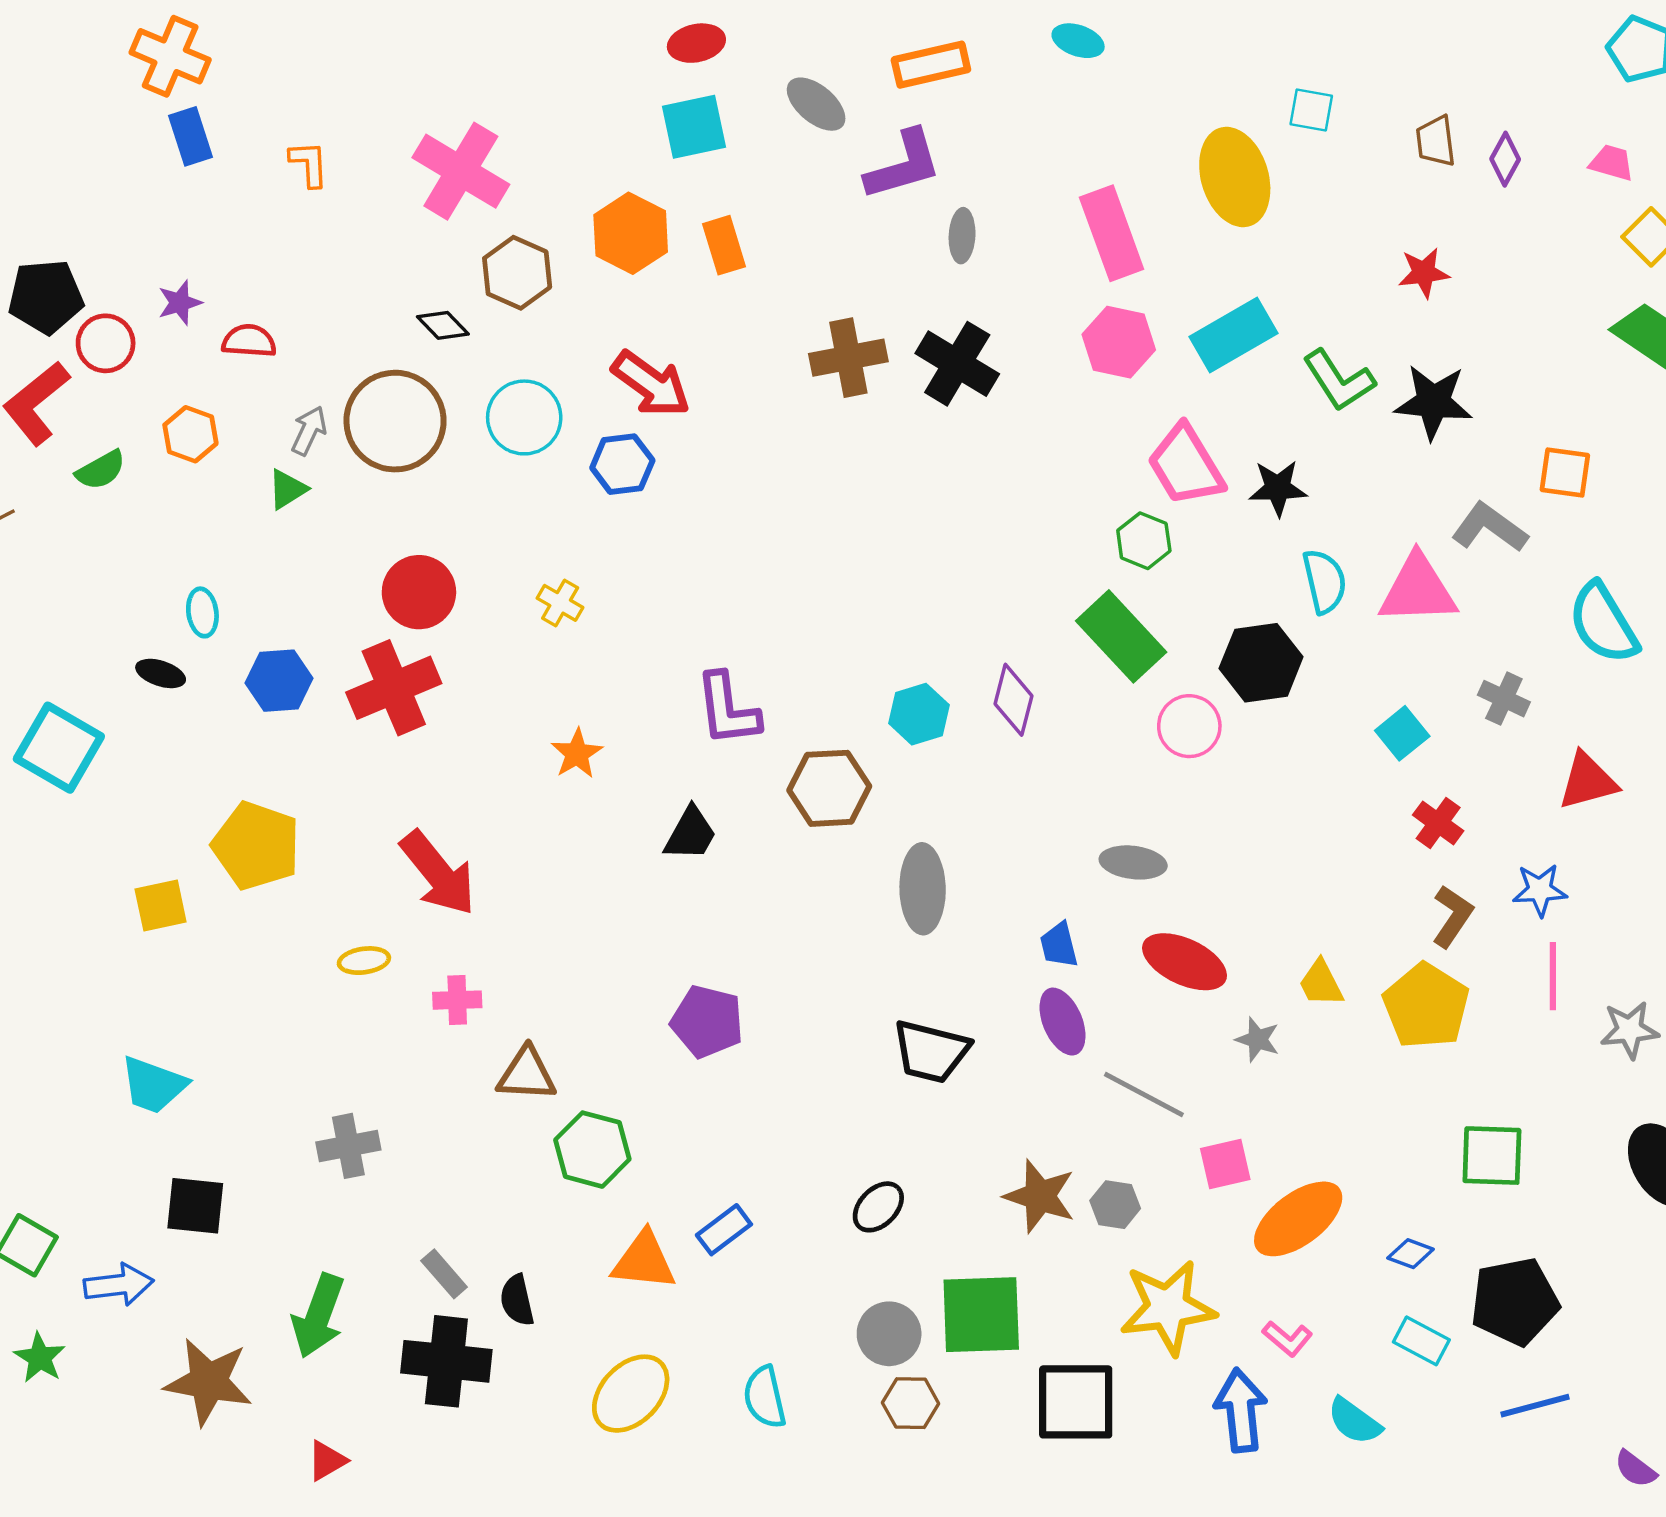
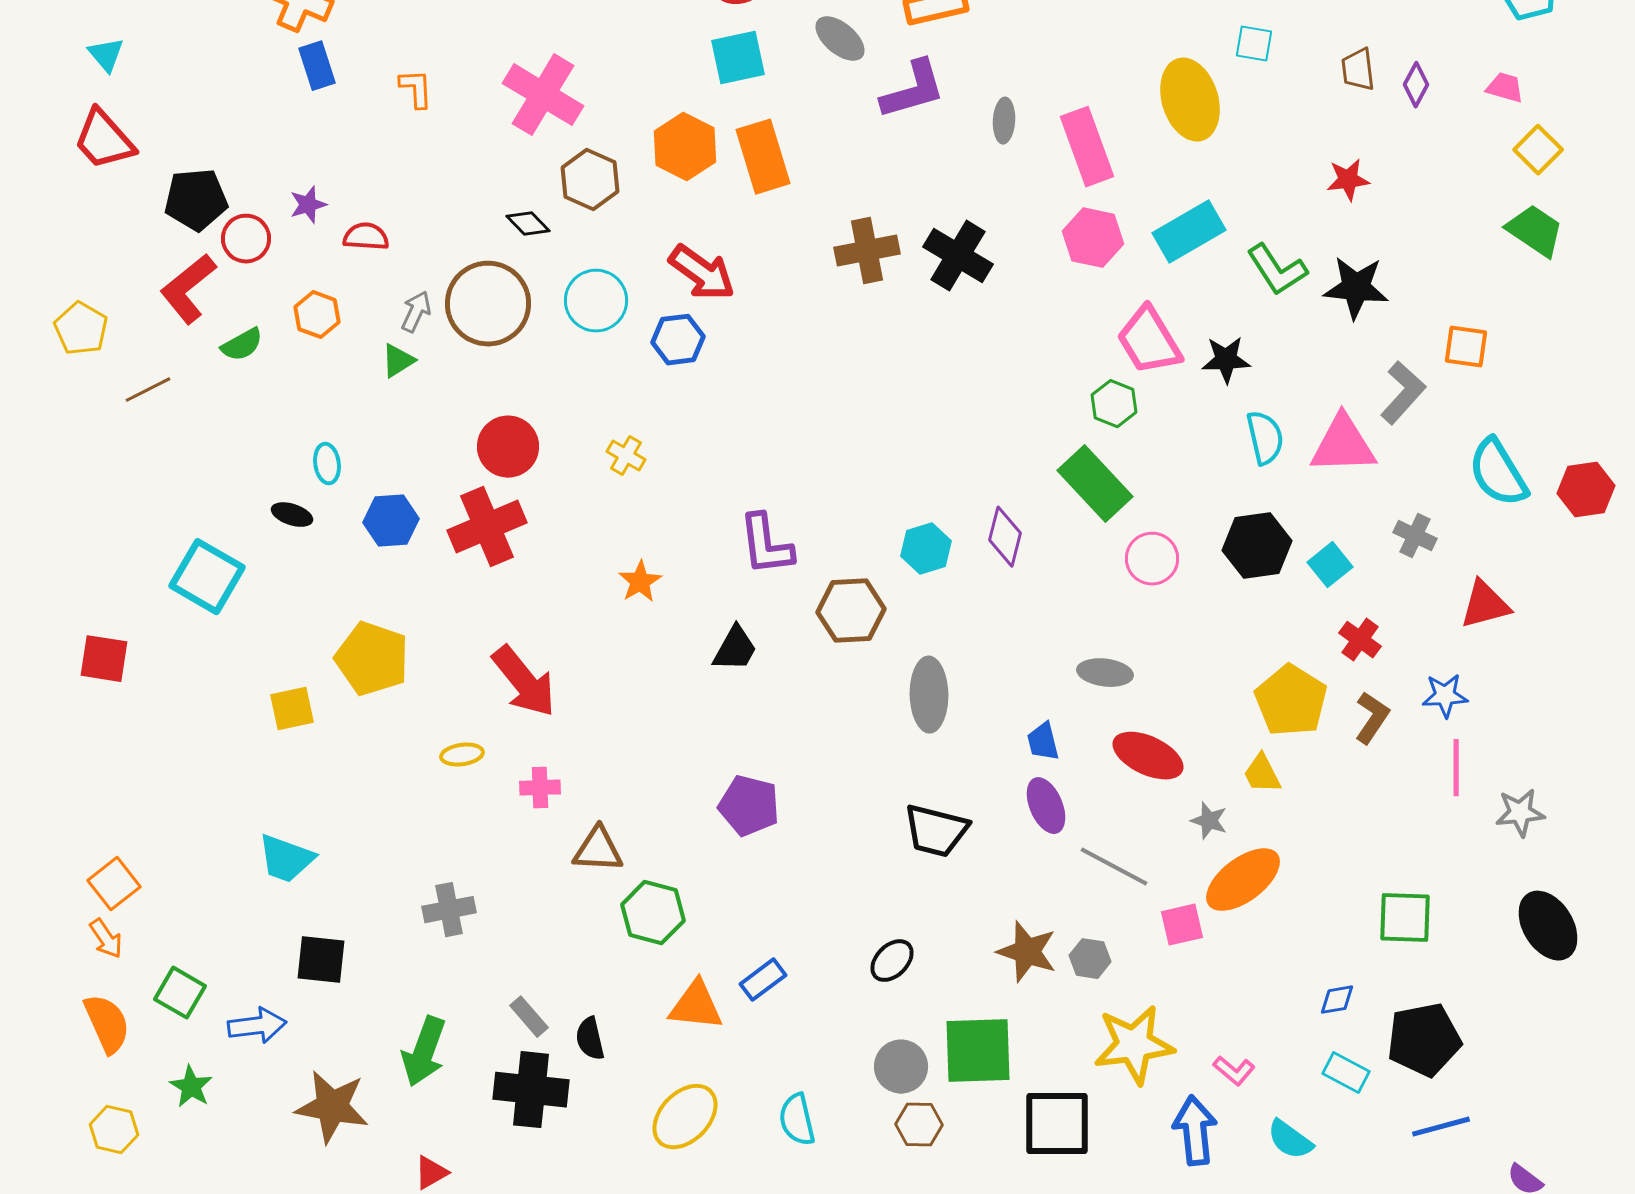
gray ellipse: (962, 236) -> (1004, 121), moved
orange rectangle: (724, 245) -> (763, 157), size x1.5
gray L-shape: (1490, 528) -> (1403, 393), turned 96
black hexagon: (1261, 663) -> (1257, 546), moved
yellow pentagon: (1426, 1006) -> (1291, 701), moved
orange ellipse: (1298, 1219) -> (1243, 880), moved
blue diamond: (1411, 1254) -> (1337, 1000), turned -30

